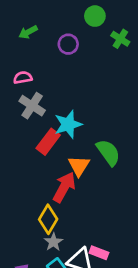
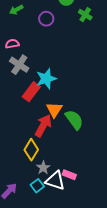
green semicircle: (108, 152) -> (74, 120), moved
gray star: (53, 242) -> (43, 168), moved

